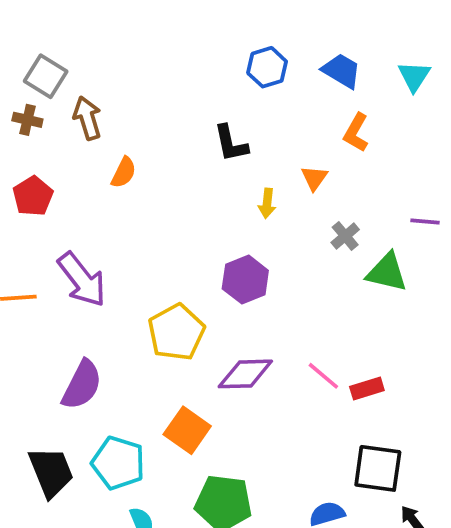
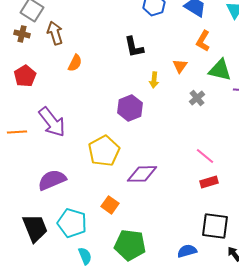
green triangle: (387, 272) -> (220, 70), moved
purple hexagon: (245, 280) -> (130, 108), moved
pink line: (323, 376) -> (205, 156), moved
purple semicircle: (82, 385) -> (52, 180), turned -140
orange square: (187, 430) -> (110, 205), size x0.7

